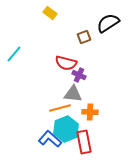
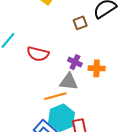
red semicircle: (66, 63) -> (38, 54), moved
orange cross: (90, 112) -> (97, 68), moved

